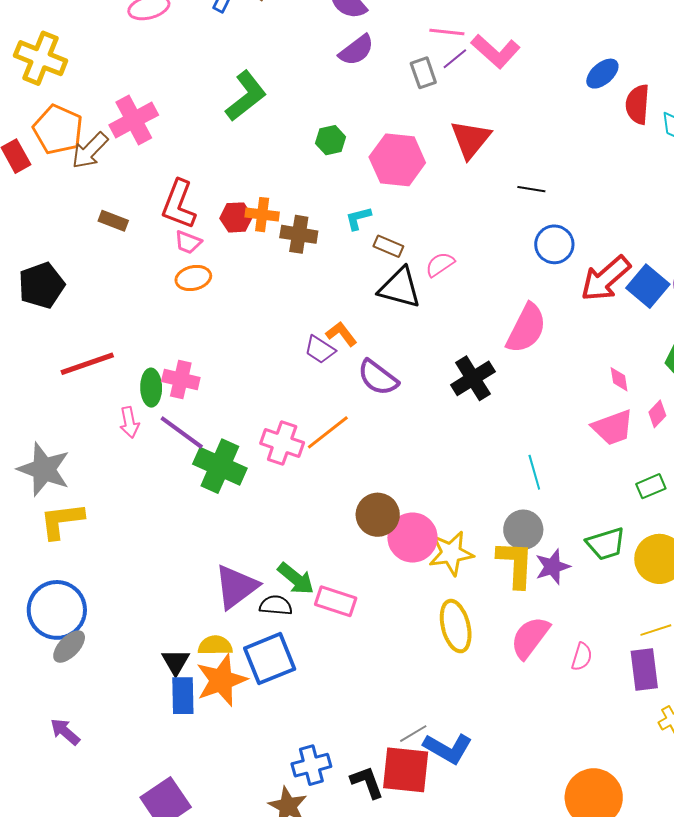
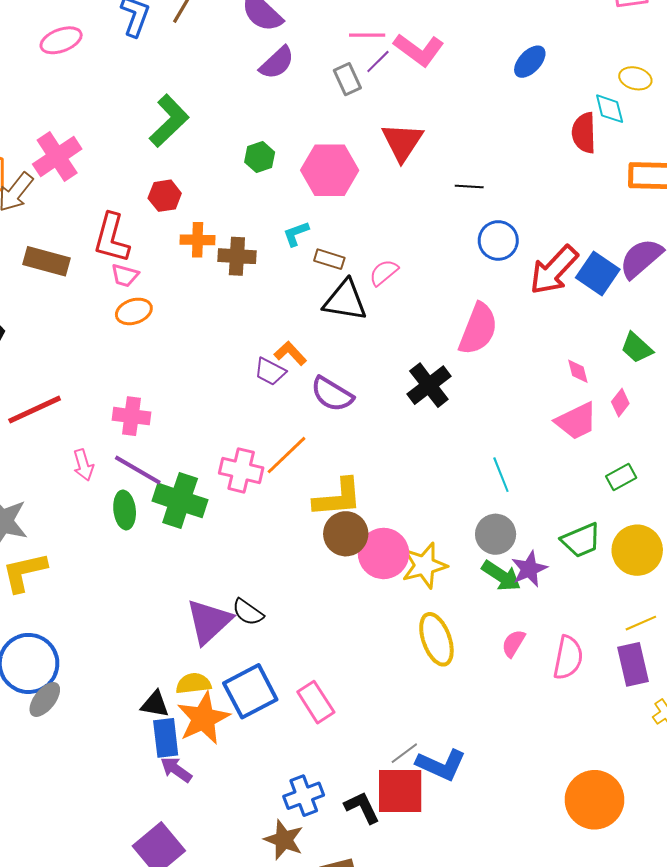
red semicircle: (638, 104) -> (584, 133), moved
red hexagon: (236, 217) -> (165, 196), moved
brown rectangle: (113, 221) -> (47, 261), size x1.5
green ellipse: (151, 388) -> (125, 510), moved
yellow L-shape: (515, 564) -> (338, 498), moved, turned 88
green arrow: (296, 579) -> (501, 576), moved
pink rectangle: (336, 601) -> (316, 702), moved, turned 45
black semicircle: (276, 605) -> (248, 612), moved, turned -144
pink semicircle: (530, 637) -> (513, 643), size x0.6
pink semicircle: (582, 657) -> (568, 658), size x1.5
black triangle: (176, 662) -> (155, 704), turned -44
purple arrow: (65, 732) -> (176, 770), moved

